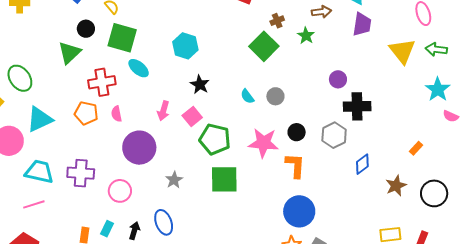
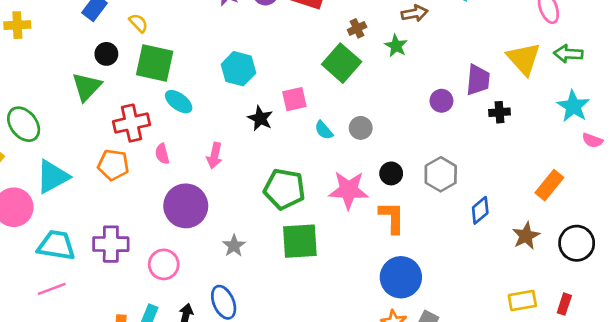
purple trapezoid: (362, 24) -> (478, 80), moved
black cross: (357, 106) -> (500, 112), moved, size x0.6
pink semicircle: (116, 114) -> (162, 154), moved
pink square: (192, 117) -> (294, 99), moved, turned 30
orange rectangle: (416, 148) -> (549, 185), size x1.6

